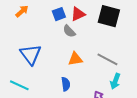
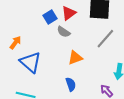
orange arrow: (22, 11) -> (15, 43), moved
gray line: (107, 59) -> (105, 39), moved, turned -65

